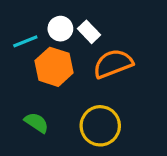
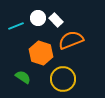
orange hexagon: (54, 67) -> (41, 53), moved

